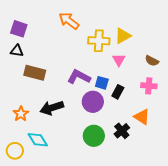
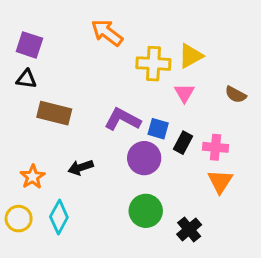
pink cross: (149, 86) -> (215, 147), moved
black arrow: (52, 108) -> (81, 167), size x0.7
orange triangle: (142, 117) -> (220, 181), turned 30
black cross: (122, 131) -> (189, 229), moved
cyan diamond: (38, 140) -> (59, 217), turned 60
yellow circle: (15, 151) -> (19, 219), moved

